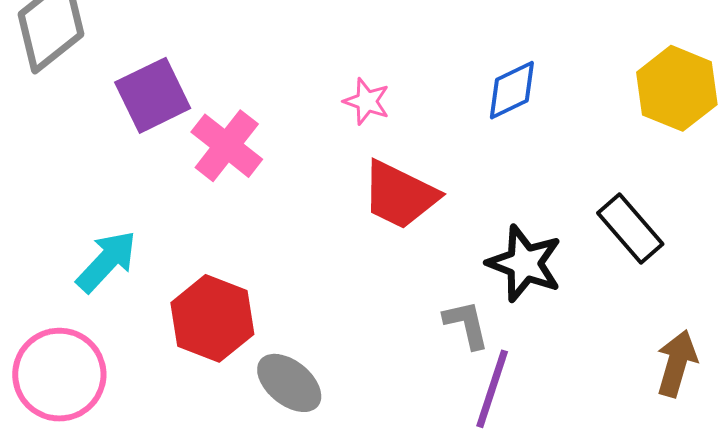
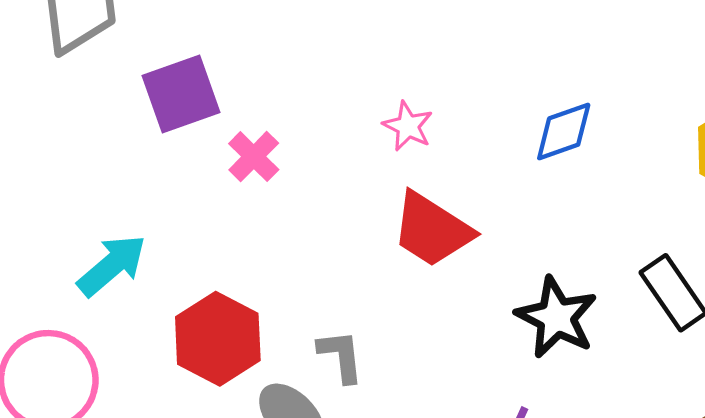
pink cross: (227, 146) -> (254, 157), size x0.7
gray L-shape: (466, 324) -> (341, 356), moved

